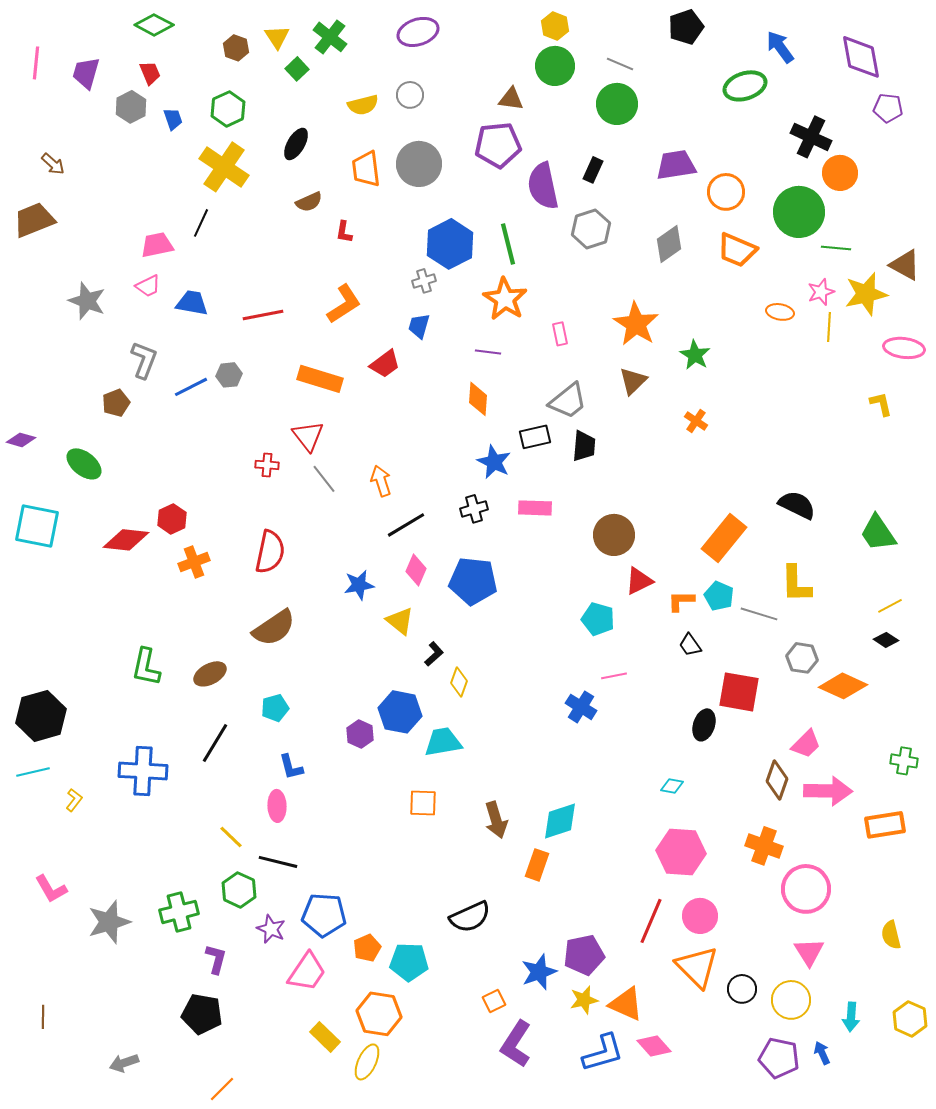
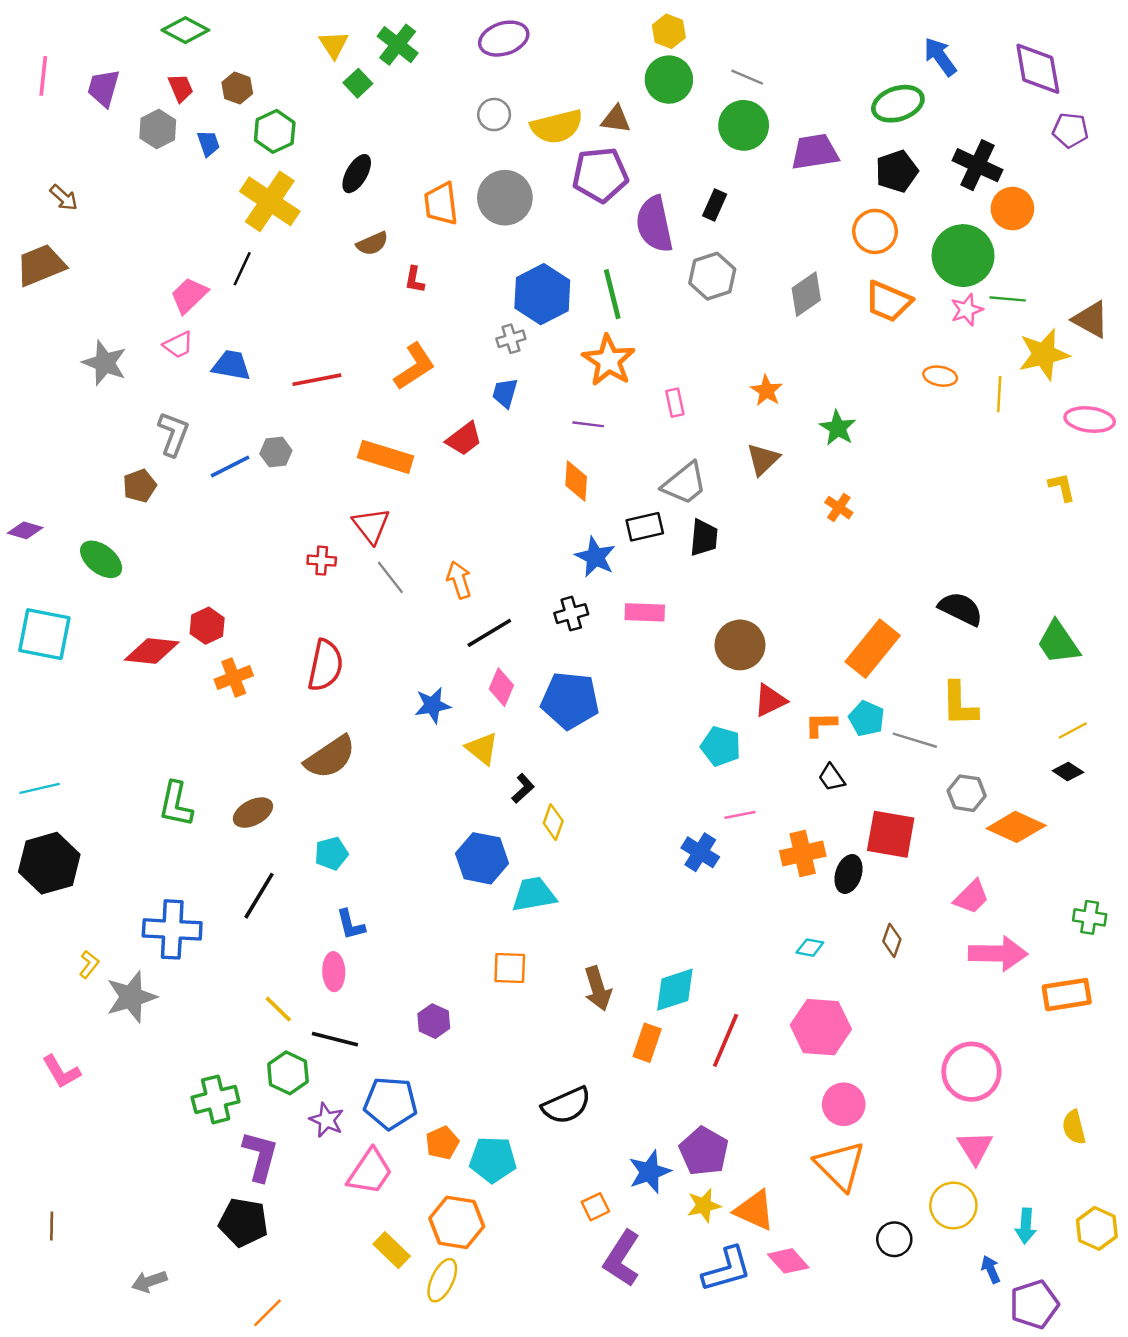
black pentagon: (686, 27) -> (897, 171), moved
brown hexagon: (236, 48) -> (237, 88), moved
yellow semicircle: (363, 105) -> (557, 127), moved, size x1.4
purple trapezoid: (676, 165) -> (815, 152), moved
pink trapezoid: (157, 245) -> (189, 295), turned -32
pink star: (821, 292) -> (967, 310), moved
orange star: (636, 324) -> (767, 391), size x0.6
purple hexagon: (360, 734) -> (434, 1021), moved
cyan line: (33, 772) -> (40, 788), moved
brown diamond: (777, 780) -> (892, 940), moved, size x0.7
orange cross: (764, 846) -> (803, 853), moved, turned -33
red line: (651, 921) -> (726, 1040), moved
gray star: (109, 922) -> (131, 997), moved
purple pentagon: (584, 955) -> (704, 1151), turned -30
purple L-shape: (216, 959) -> (260, 1156), size x1.4
black circle: (742, 989) -> (894, 1239), moved
purple pentagon: (779, 1058) -> (1034, 1304), moved, turned -30

